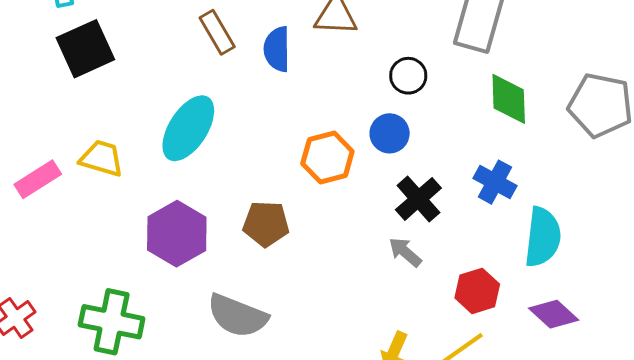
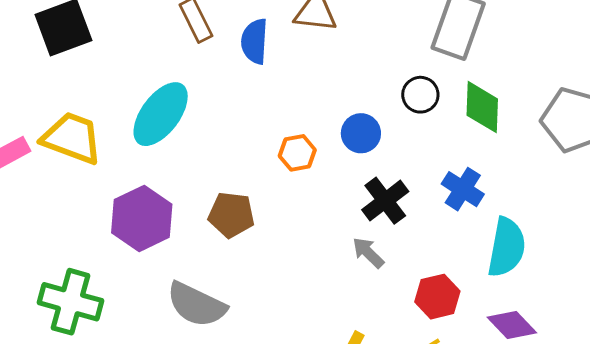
black circle: (408, 76) -> (420, 95), moved
yellow trapezoid: (102, 158) -> (72, 138), size x1.4
orange hexagon: (327, 158) -> (297, 153), size x0.7

